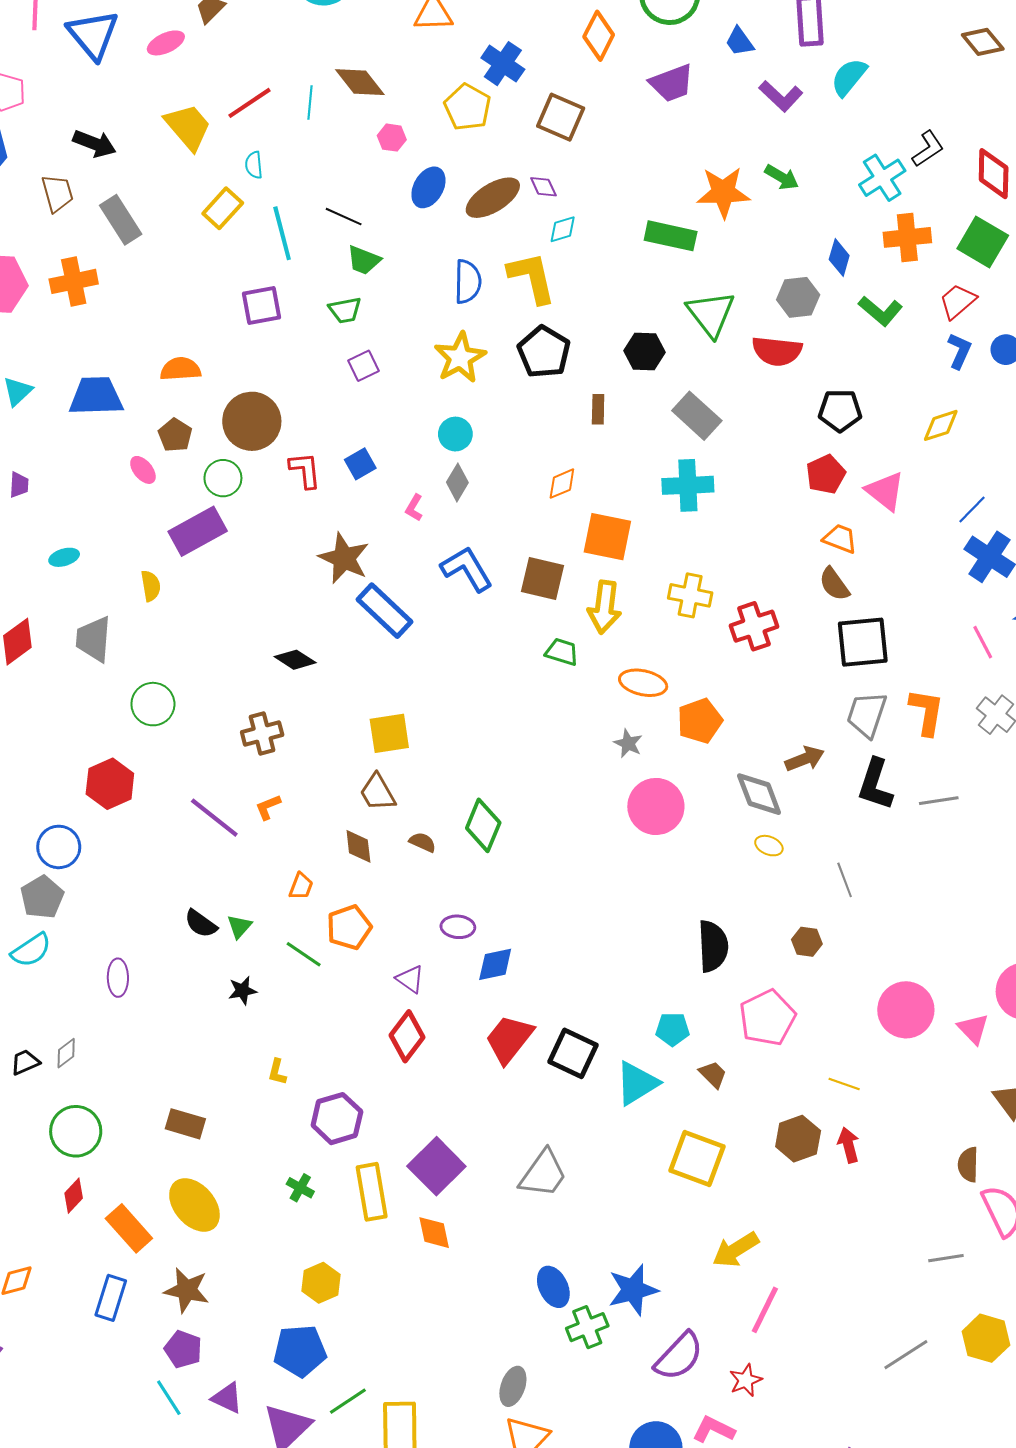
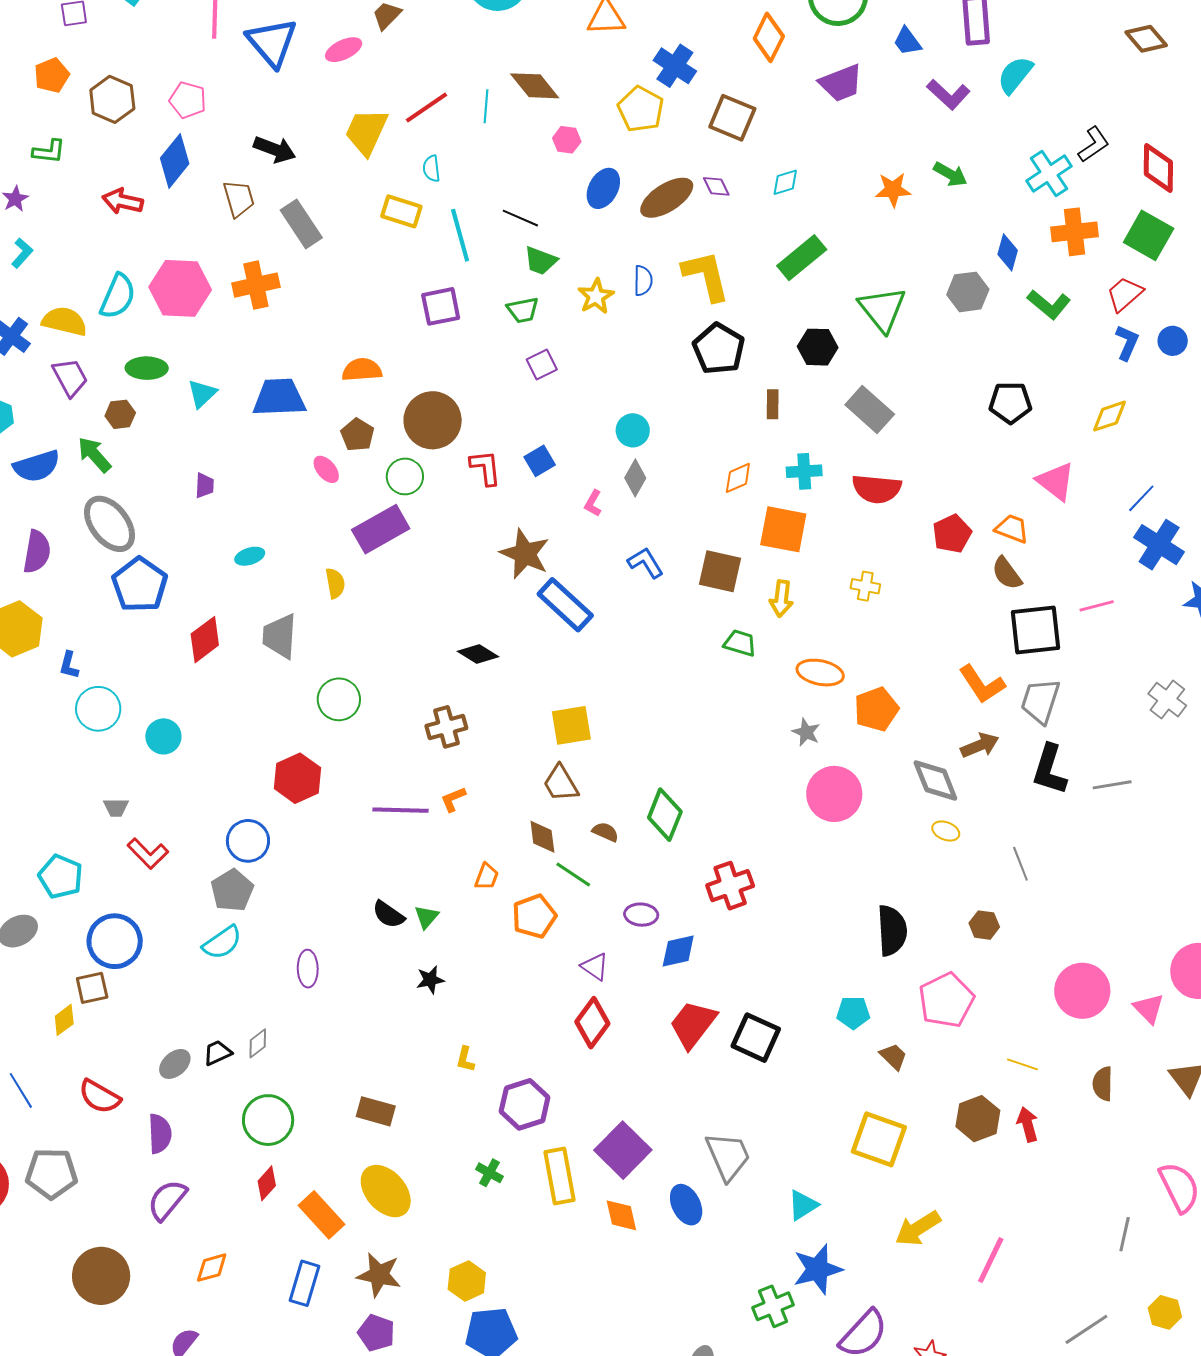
yellow trapezoid: (188, 127) -> (366, 132), turned -114
orange star: (723, 192) -> (893, 190), size x0.7
yellow rectangle: (223, 208) -> (401, 211), turned 66
cyan diamond: (563, 229) -> (785, 182), moved
green rectangle: (671, 236) -> (802, 258), moved, turned -51
blue semicircle: (468, 282) -> (643, 281), size x0.7
red semicircle: (777, 351) -> (877, 489), moved
yellow star: (460, 358) -> (596, 296), moved, size x0.7
red pentagon: (826, 474) -> (952, 534), moved
cyan cross: (688, 485) -> (804, 471), moved, size x0.7
blue L-shape: (467, 569) -> (646, 563), size x0.7
yellow cross: (690, 595) -> (865, 586), size x0.7
yellow arrow: (605, 607) -> (781, 599), size x0.7
red cross: (754, 626) -> (730, 886), moved
pink line: (983, 642) -> (1097, 606), moved, turned -76
orange L-shape: (927, 712) -> (982, 684), moved, turned 138
purple line: (214, 818) -> (401, 810), turned -36
green line: (304, 954) -> (573, 874), moved
cyan triangle: (637, 1083) -> (803, 1205), moved, size x0.7
brown semicircle: (968, 1165) -> (1103, 1084), moved
gray trapezoid: (543, 1174) -> (728, 1156), turned -58
gray line: (946, 1258) -> (1125, 1234), turned -68
yellow hexagon: (321, 1283) -> (467, 1281), moved
blue ellipse: (553, 1287) -> (686, 1205), moved
pink line: (765, 1310) -> (991, 1260), moved
yellow hexagon: (986, 1338) -> (1165, 1312), size x0.7

